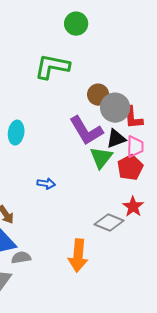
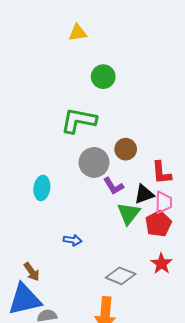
gray circle: (115, 108) -> (94, 162), moved
purple L-shape: (86, 131) -> (113, 186), size x0.6
gray diamond: (109, 223) -> (121, 276), moved

